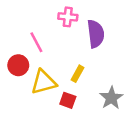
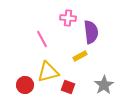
red circle: (18, 65) -> (25, 85), moved
yellow rectangle: (77, 74) -> (80, 56), moved, turned 32

